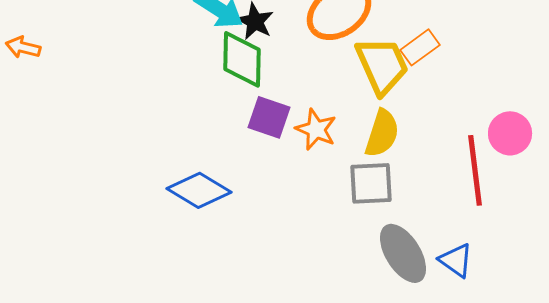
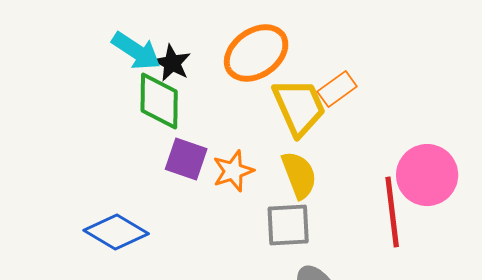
orange star: (316, 129) -> (233, 171), turned 30
yellow semicircle: (382, 133) -> (299, 175), turned -39
pink circle: (510, 133) -> (427, 175), size x1.4

